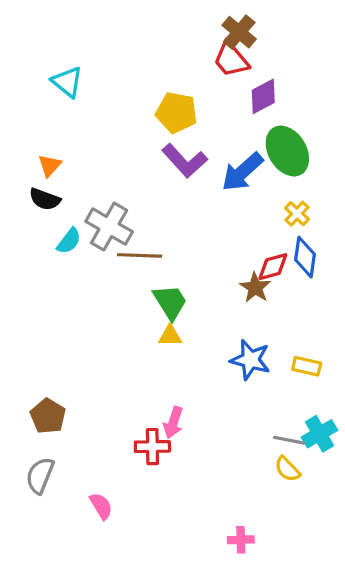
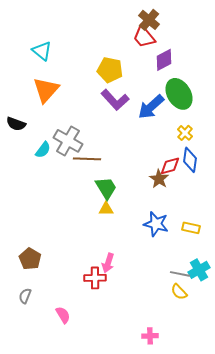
orange triangle: (50, 165) -> (46, 90), moved, size x1.8
black semicircle: (45, 199) -> (16, 124), moved
gray semicircle: (40, 476) -> (25, 296), size x0.7

